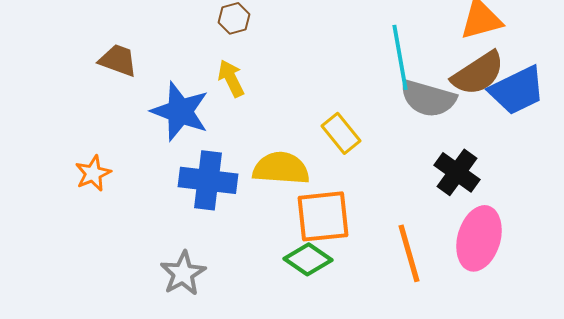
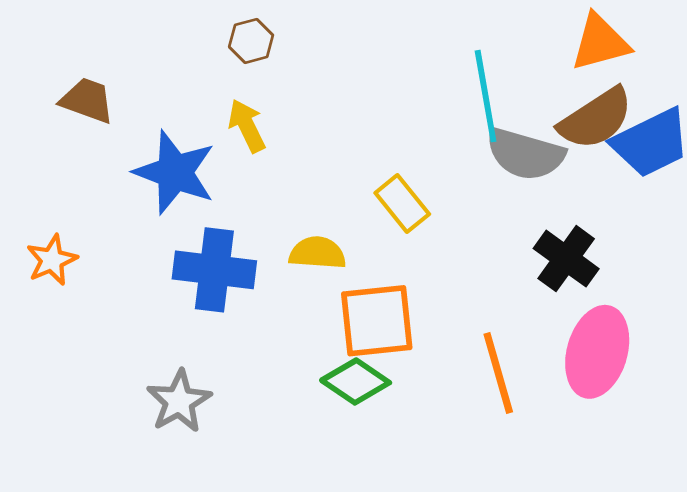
yellow semicircle: (281, 168) -> (317, 253), size x0.7

